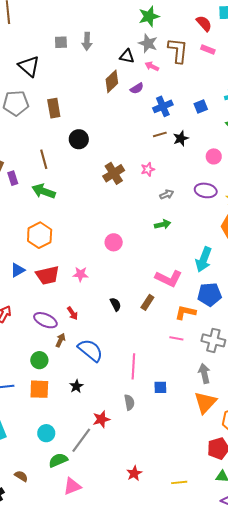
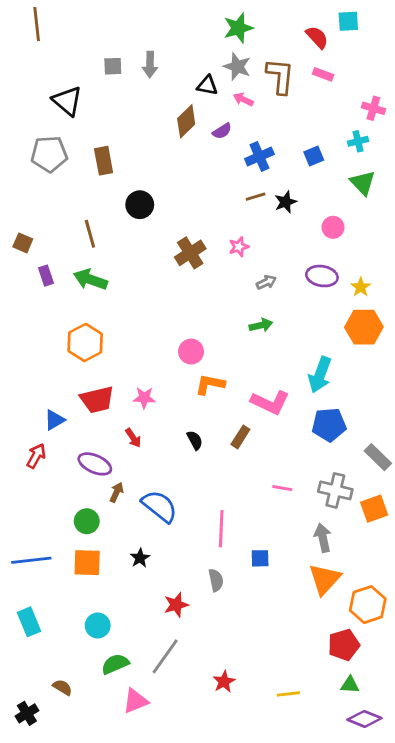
purple rectangle: (13, 178) -> (46, 276), moved
blue triangle: (18, 270) -> (54, 420), moved
orange L-shape: (185, 312) -> (210, 384), moved
red arrow: (72, 313) -> (133, 438), moved
gray line: (81, 440) -> (165, 656), moved

